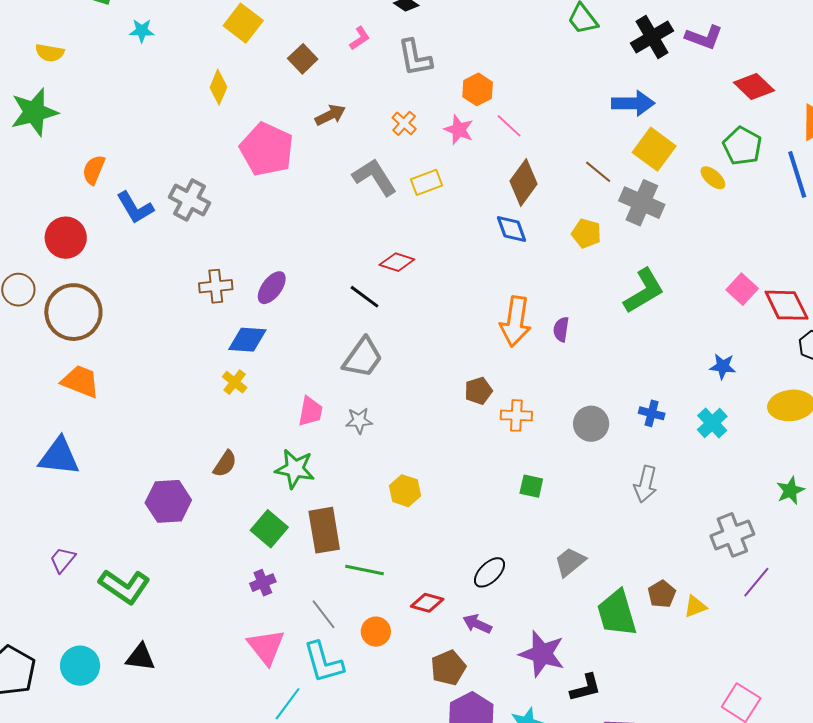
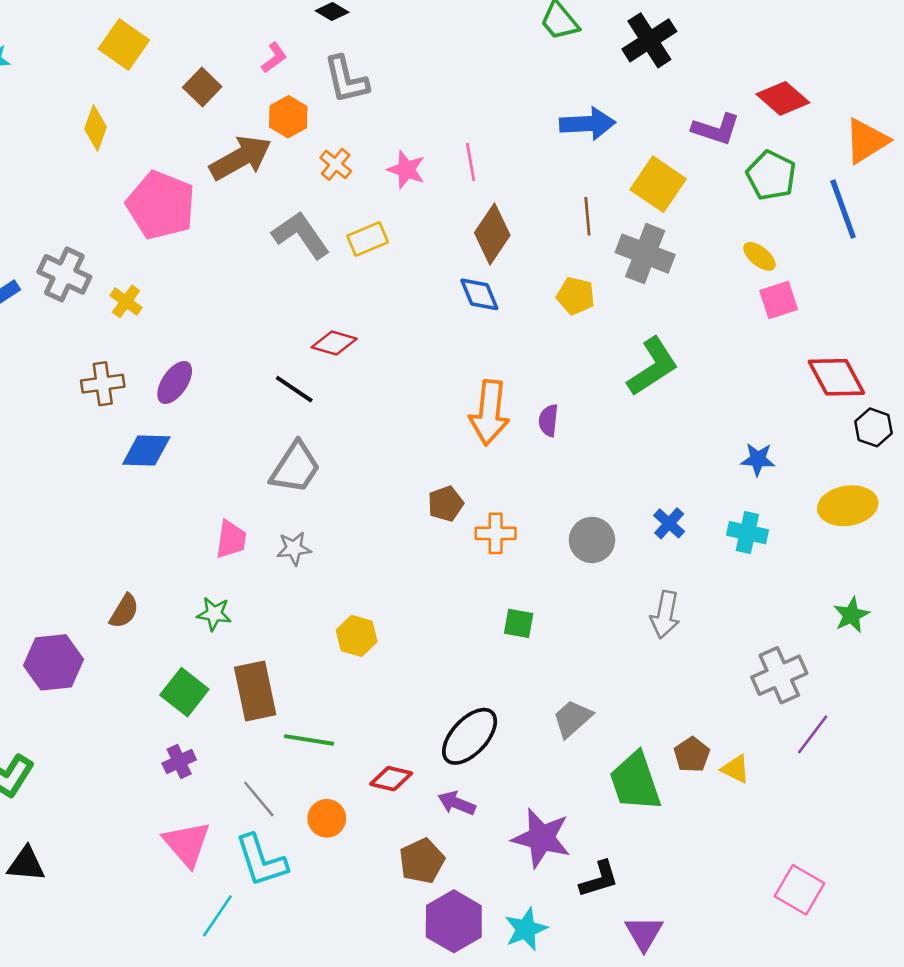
purple L-shape: (704, 37) -> (716, 129), moved
orange hexagon: (478, 89) -> (288, 117), moved
blue arrow: (633, 103) -> (588, 124), moved
brown arrow: (330, 115) -> (241, 158), size x1.6
pink line: (509, 126) -> (471, 162), turned 40
brown line: (598, 172) -> (587, 216), turned 48
yellow ellipse: (713, 178) -> (759, 256), moved
pink square: (742, 289) -> (779, 300), moved, turned 32
yellow cross: (235, 382) -> (126, 301), moved
blue cross: (652, 413) -> (669, 523), turned 30
cyan cross: (712, 423) -> (747, 533), turned -32
green star: (295, 469) -> (214, 614), size x0.7
black ellipse: (489, 572) -> (470, 736), size x1.4
yellow triangle: (695, 606) -> (735, 769), turned 50

